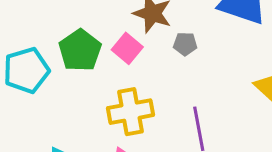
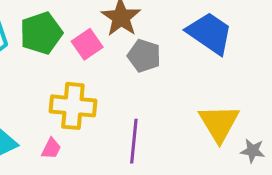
gray pentagon: (185, 44) -> (144, 56), size x1.4

